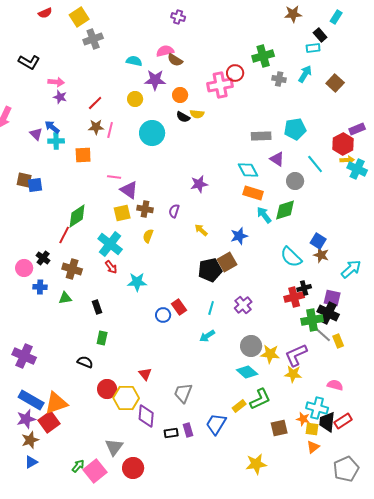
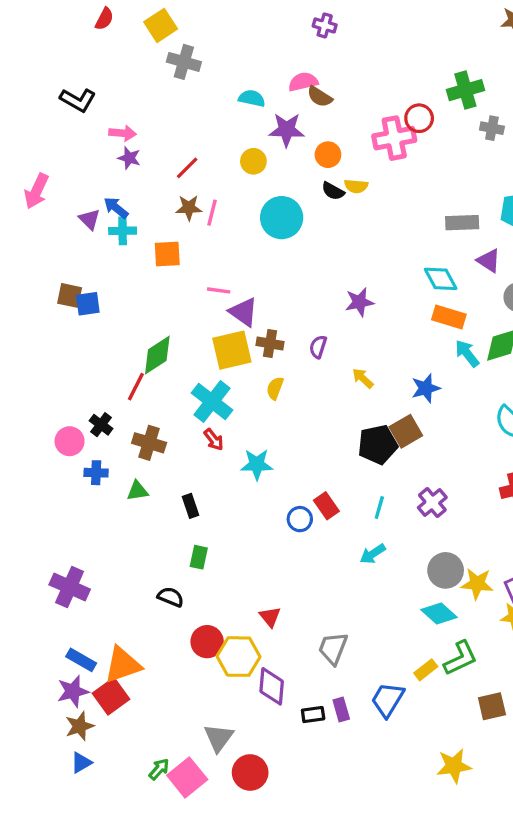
red semicircle: (45, 13) -> (104, 19), turned -40
gray cross: (93, 39) -> (184, 62), turned 36
yellow square: (122, 213) -> (232, 350), size x1.4
blue rectangle: (31, 400) -> (81, 660), size x0.7

